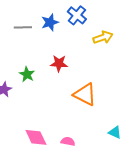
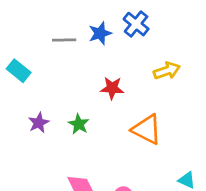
yellow arrow: (103, 37) -> (167, 71), moved
green star: (27, 74) -> (79, 124), moved

